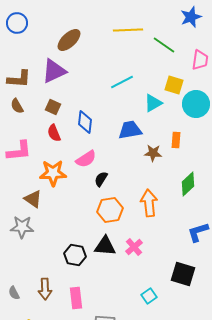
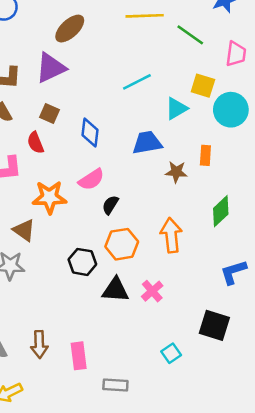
red semicircle: (54, 133) -> (35, 143), moved
black hexagon: (75, 255) -> (82, 262), moved

